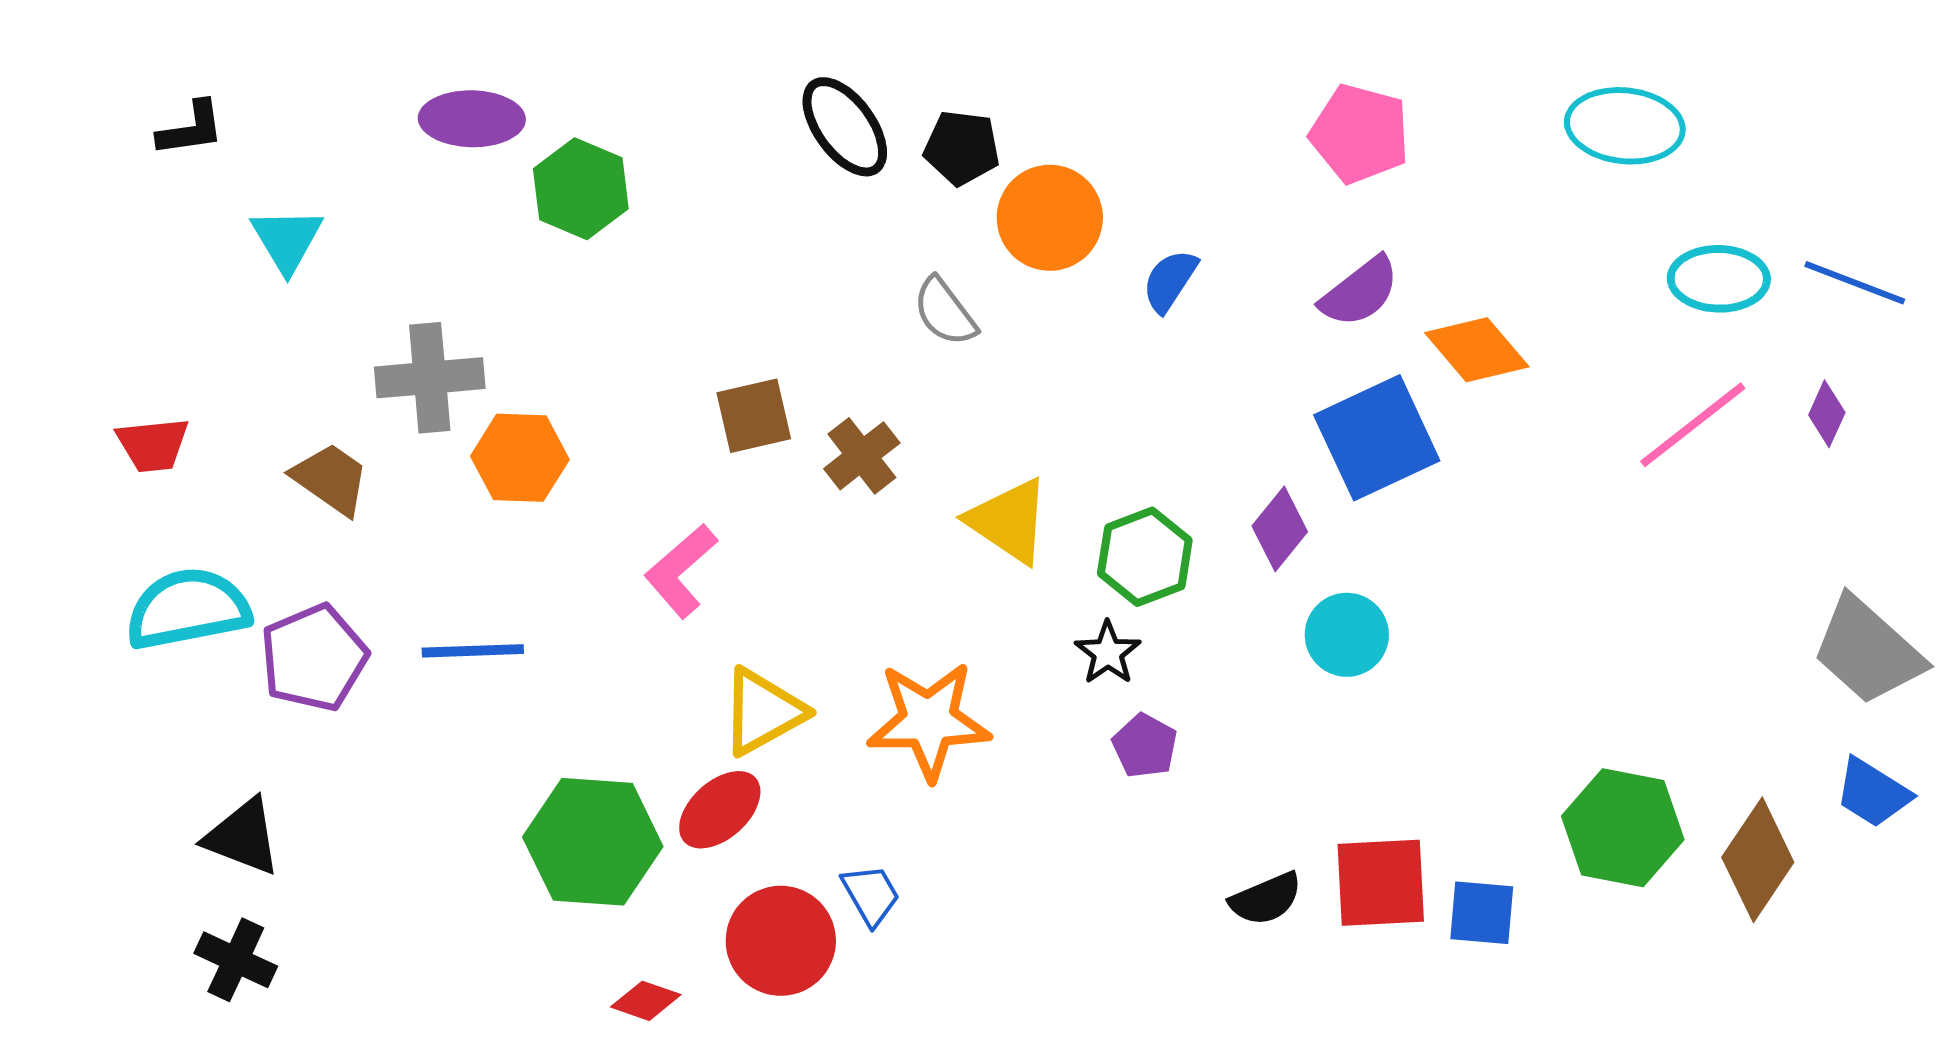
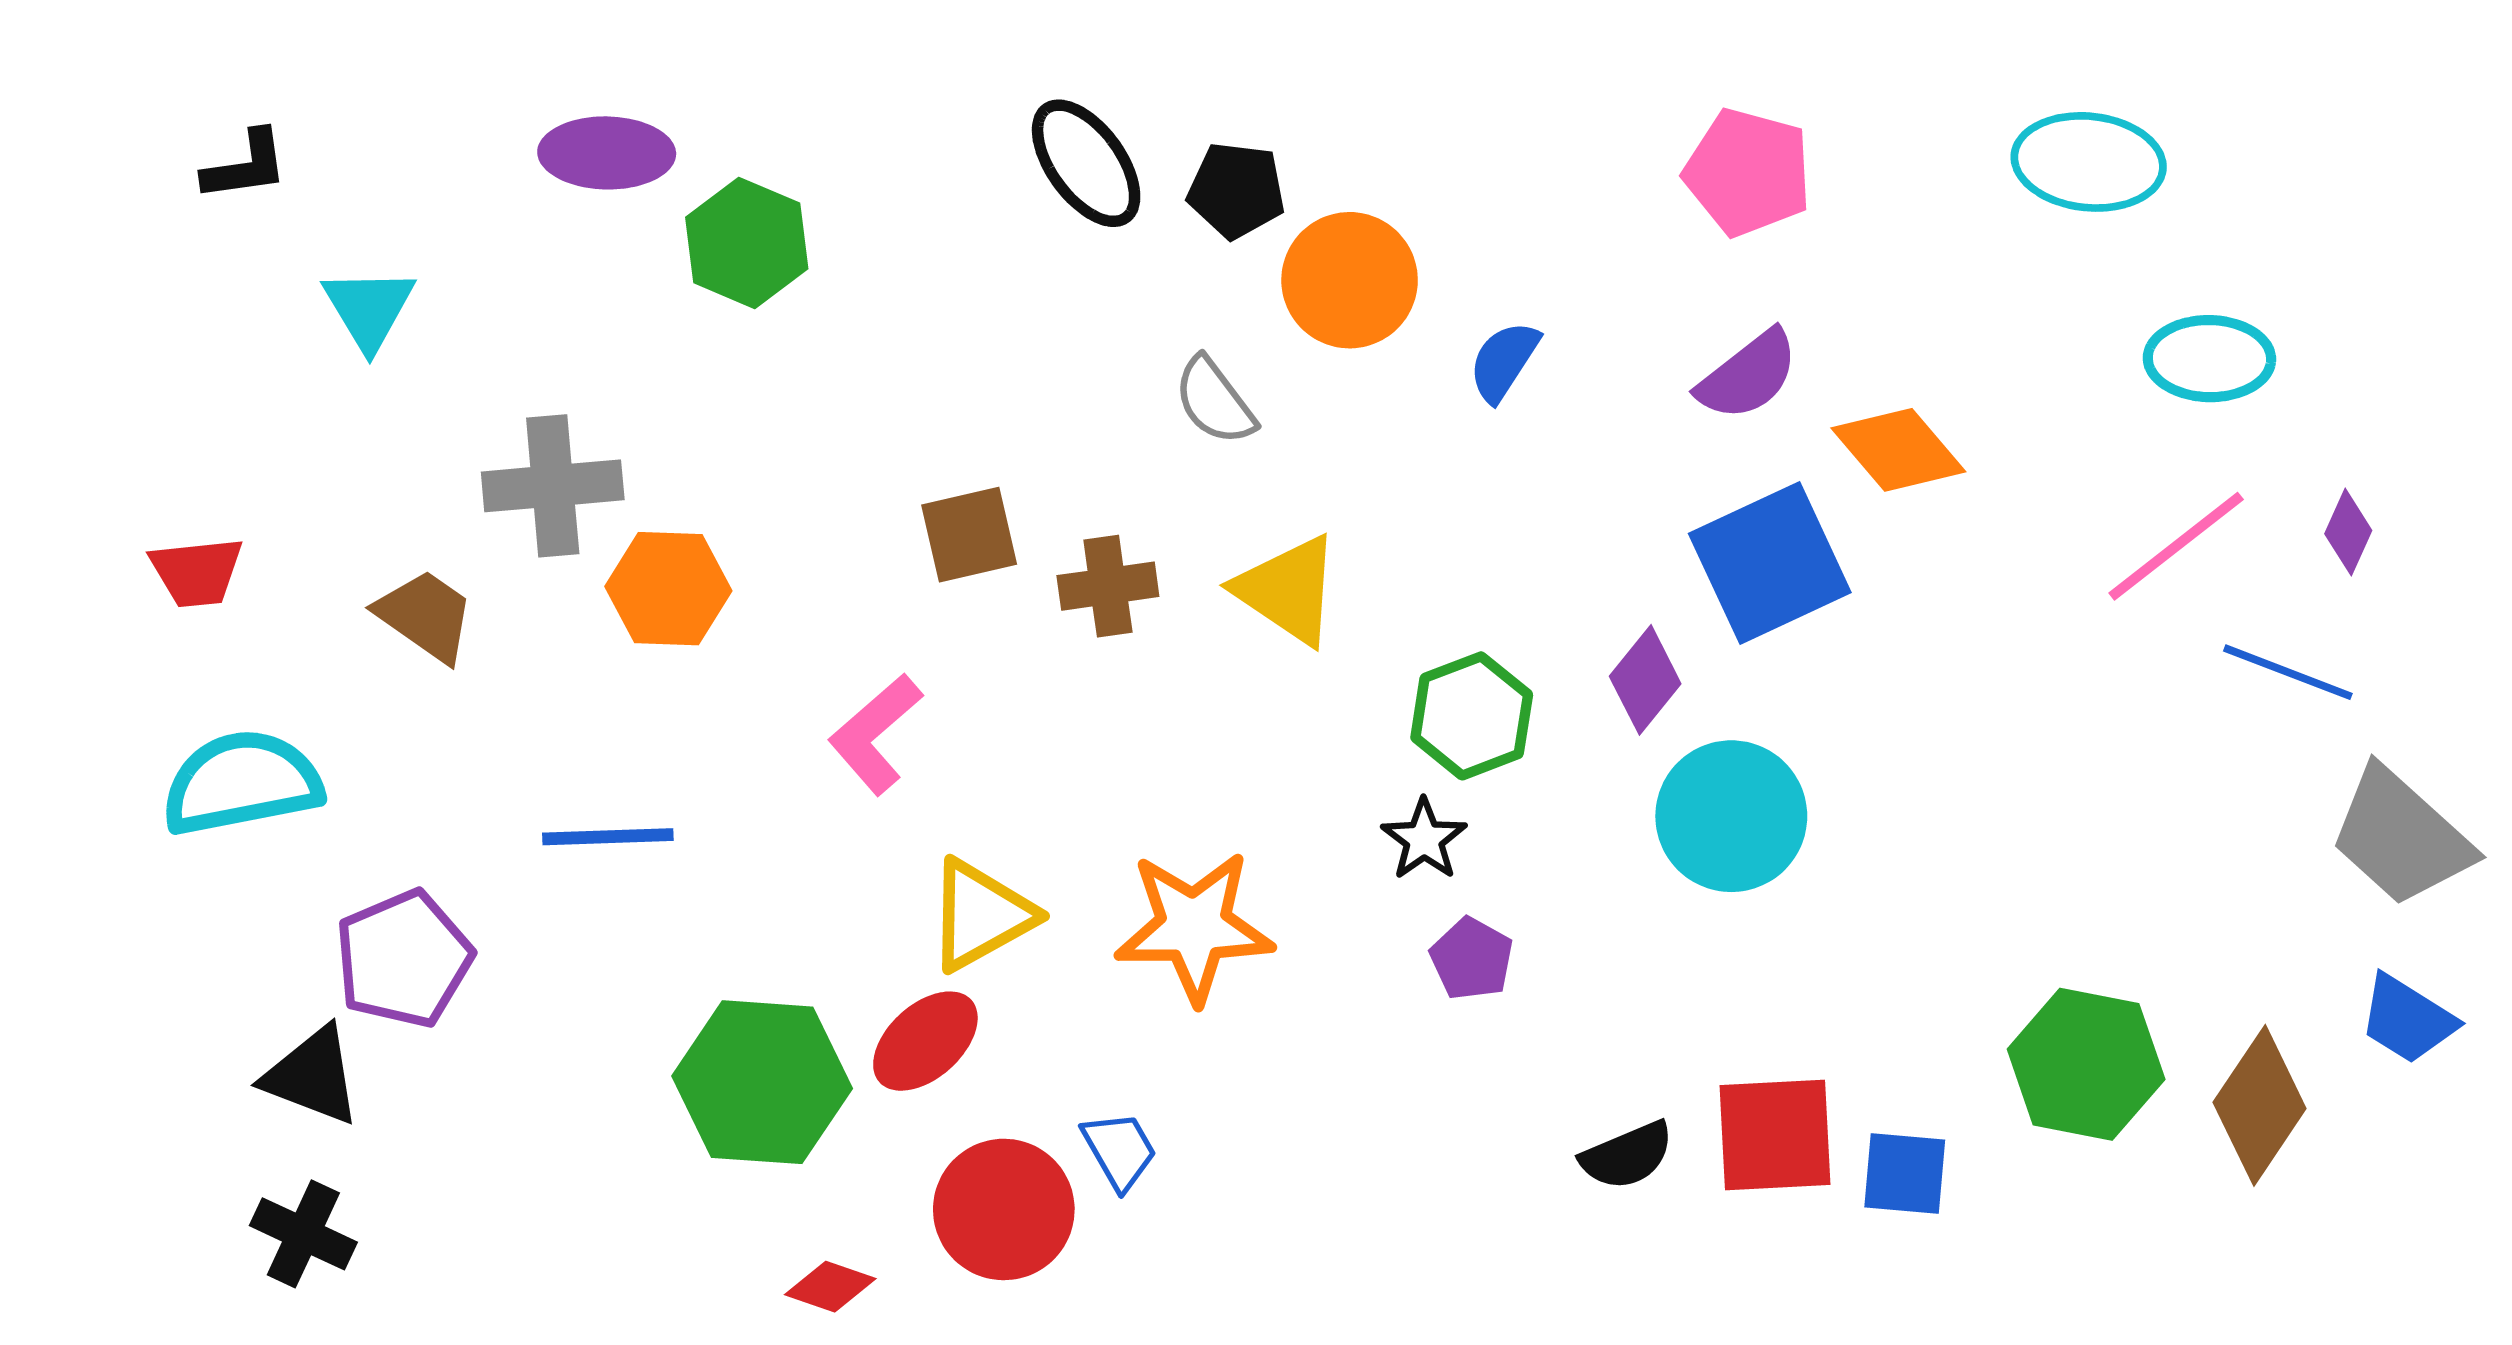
blue line: (1855, 283) -> (2288, 672), moved
brown cross: (862, 456) -> (1108, 586), turned 30
yellow triangle: (1009, 521) -> (1288, 590), moved
cyan circle: (1347, 635) -> (1731, 816), size x1.4
purple pentagon: (314, 658) -> (404, 959), moved

